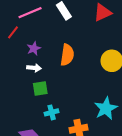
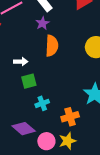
purple star: (34, 48) -> (42, 23), moved

